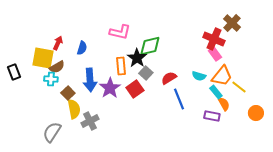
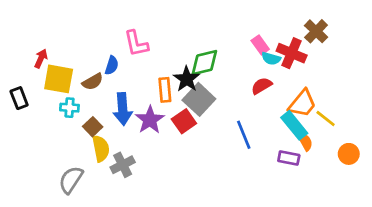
pink L-shape: (120, 32) -> (136, 44), moved, turned 65
red arrow: (58, 43) -> (41, 59), moved
pink rectangle: (215, 54) -> (260, 45), moved
brown semicircle: (57, 67) -> (93, 82), moved
gray square: (146, 73) -> (199, 99), size x1.6
cyan semicircle: (199, 76) -> (271, 59), moved
red semicircle: (169, 78) -> (262, 86), moved
cyan rectangle: (216, 92) -> (294, 125), size x1.5

